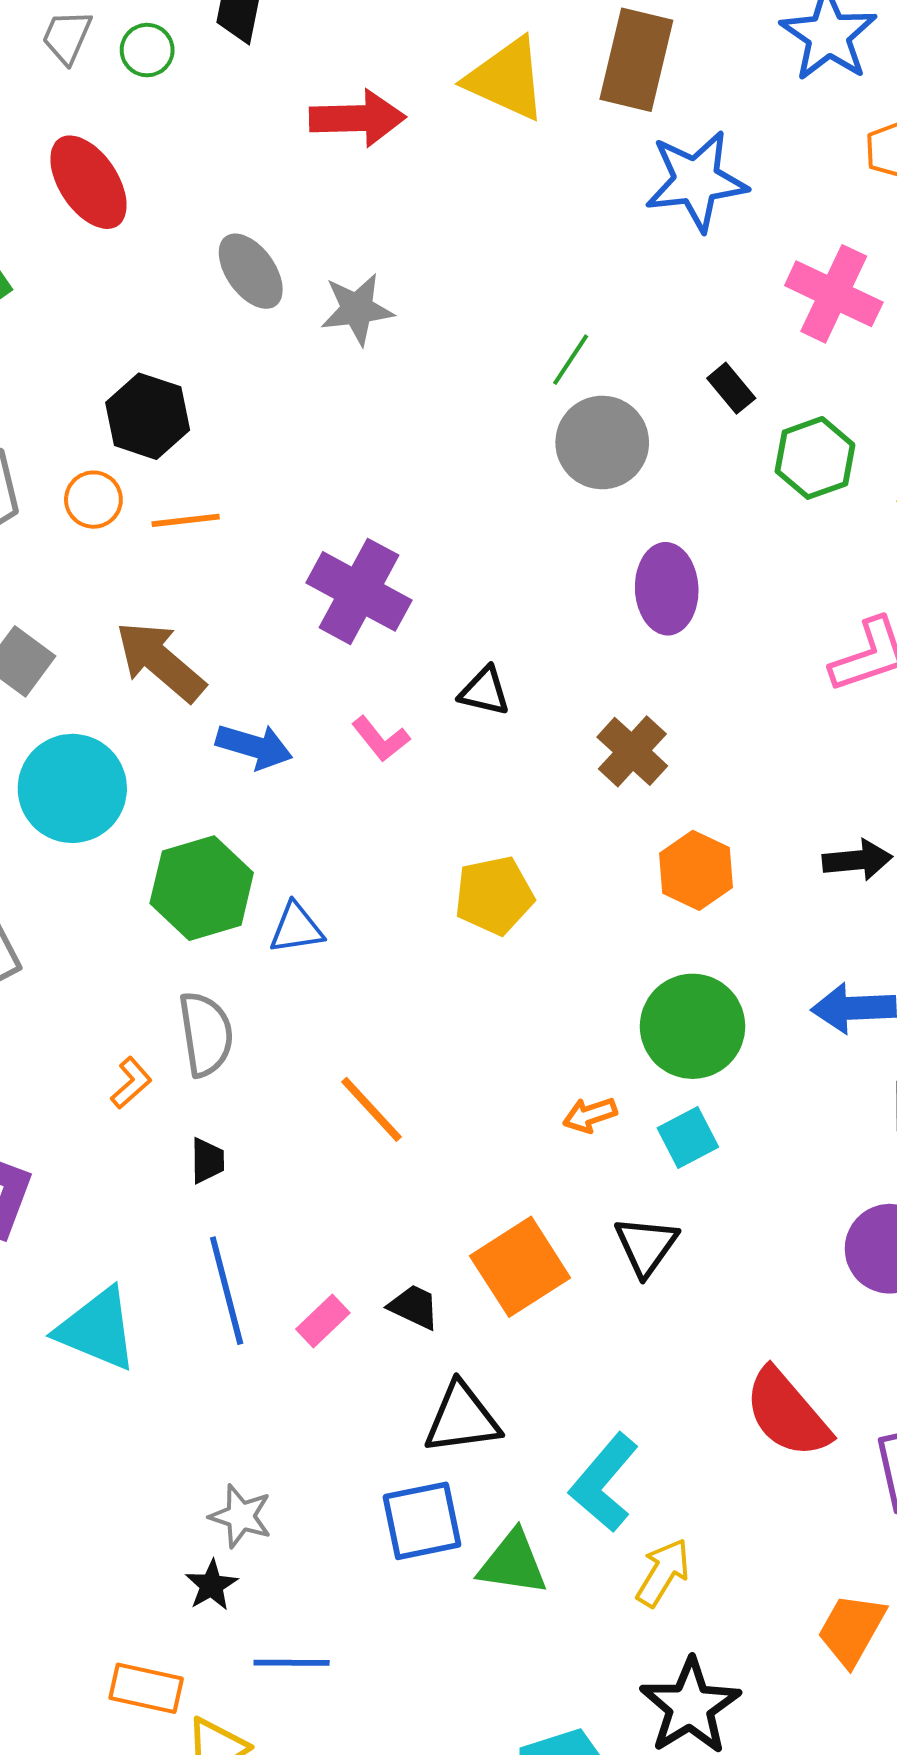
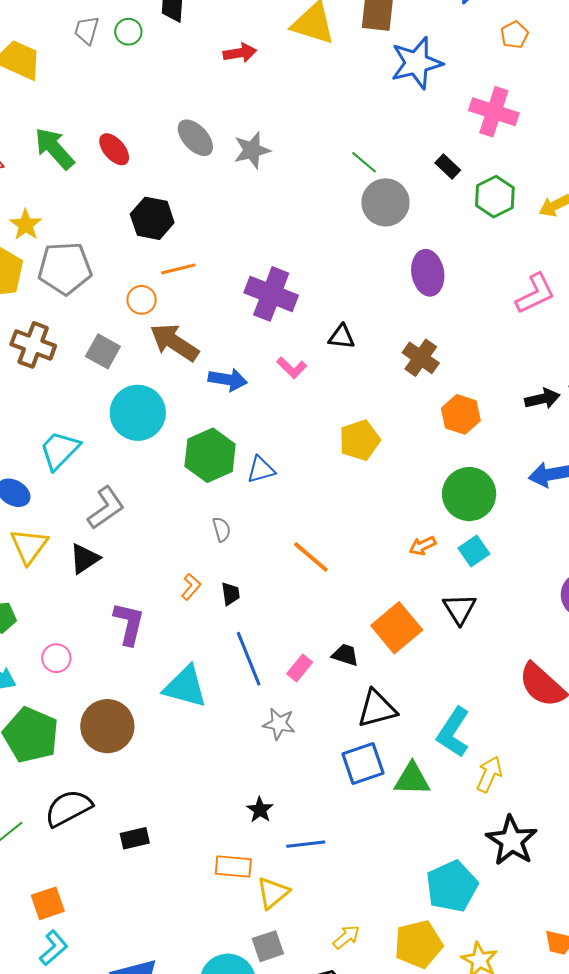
red arrow: (357, 118) -> (240, 53), size x0.7
red ellipse: (88, 182) -> (114, 149), moved, size x0.7
green line: (571, 360) -> (364, 162), turned -76
orange circle: (93, 500) -> (142, 300), moved
gray semicircle: (206, 1034) -> (222, 529), size x0.6
orange L-shape: (131, 1083) -> (191, 587), moved
gray star: (241, 1516) -> (279, 724), moved

